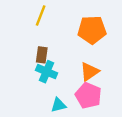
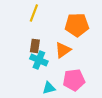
orange triangle: (90, 72) -> (63, 50), moved
pink pentagon: (88, 95) -> (74, 80), turned -30

